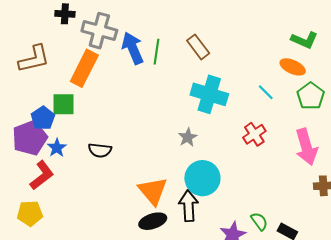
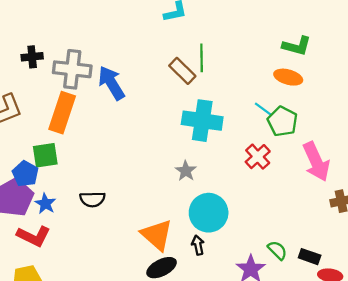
green line: (156, 52) -> (202, 58), moved
green pentagon: (311, 96) -> (282, 121), moved
red L-shape: (42, 175) -> (34, 236), turned 72
black arrow: (189, 206) -> (198, 245), size x0.6

